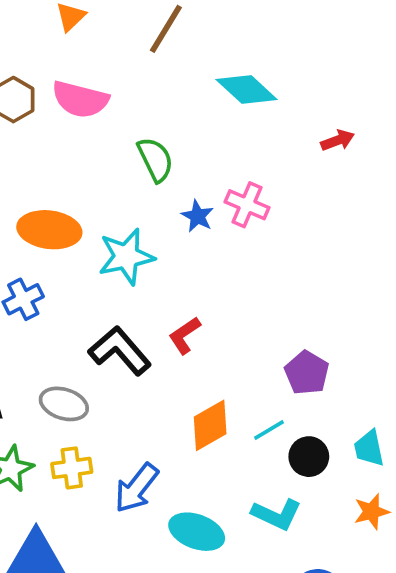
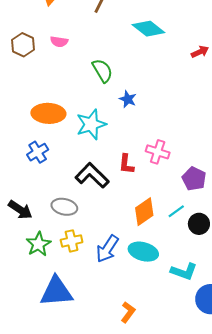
pink semicircle: (80, 99) -> (59, 42), size x0.6
pink cross: (247, 205) -> (158, 152), moved
red L-shape: (185, 335) -> (126, 164), turned -45
cyan L-shape: (277, 514) -> (184, 271), moved
cyan ellipse: (197, 532) -> (143, 252), moved

